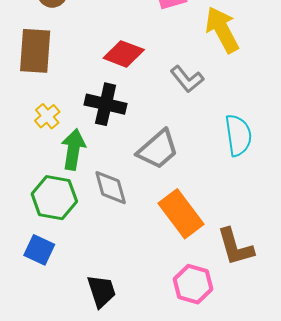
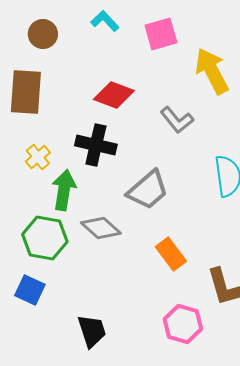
gray diamond: (111, 188) -> (101, 228), turned -33
orange rectangle: (181, 214) -> (171, 254), size x0.7

